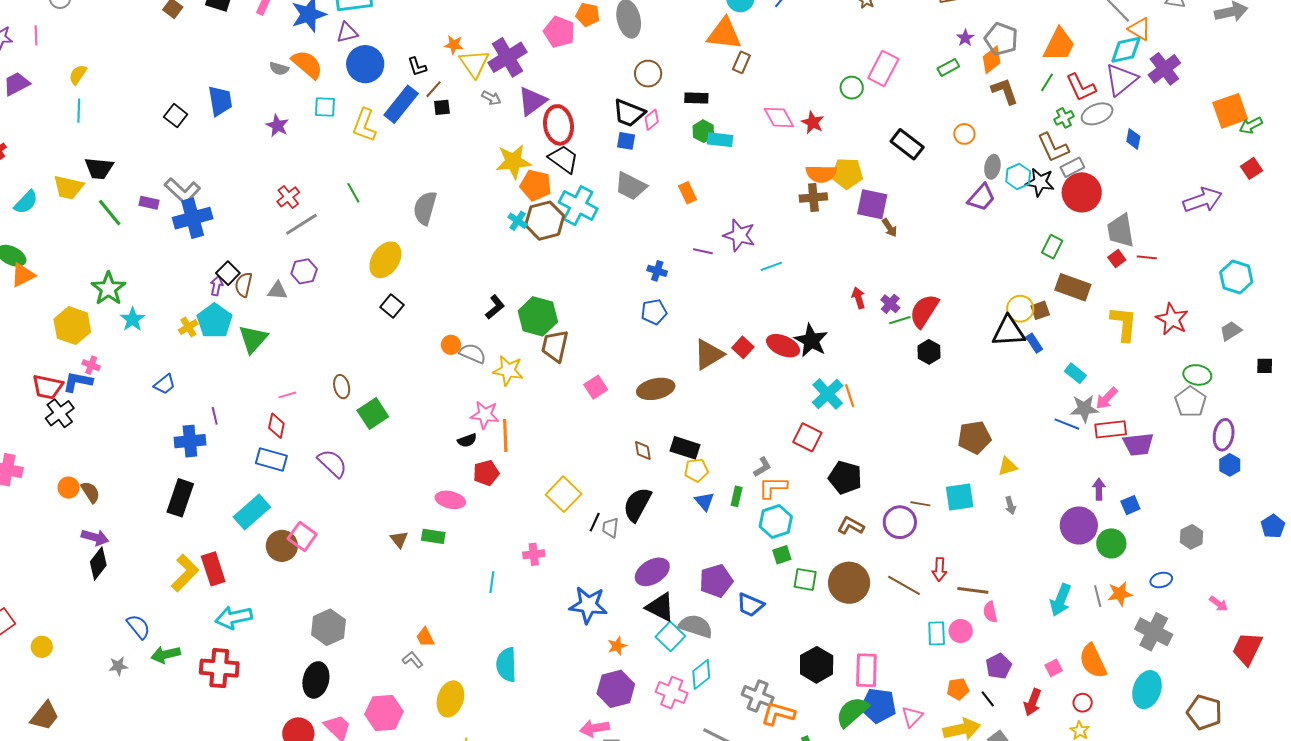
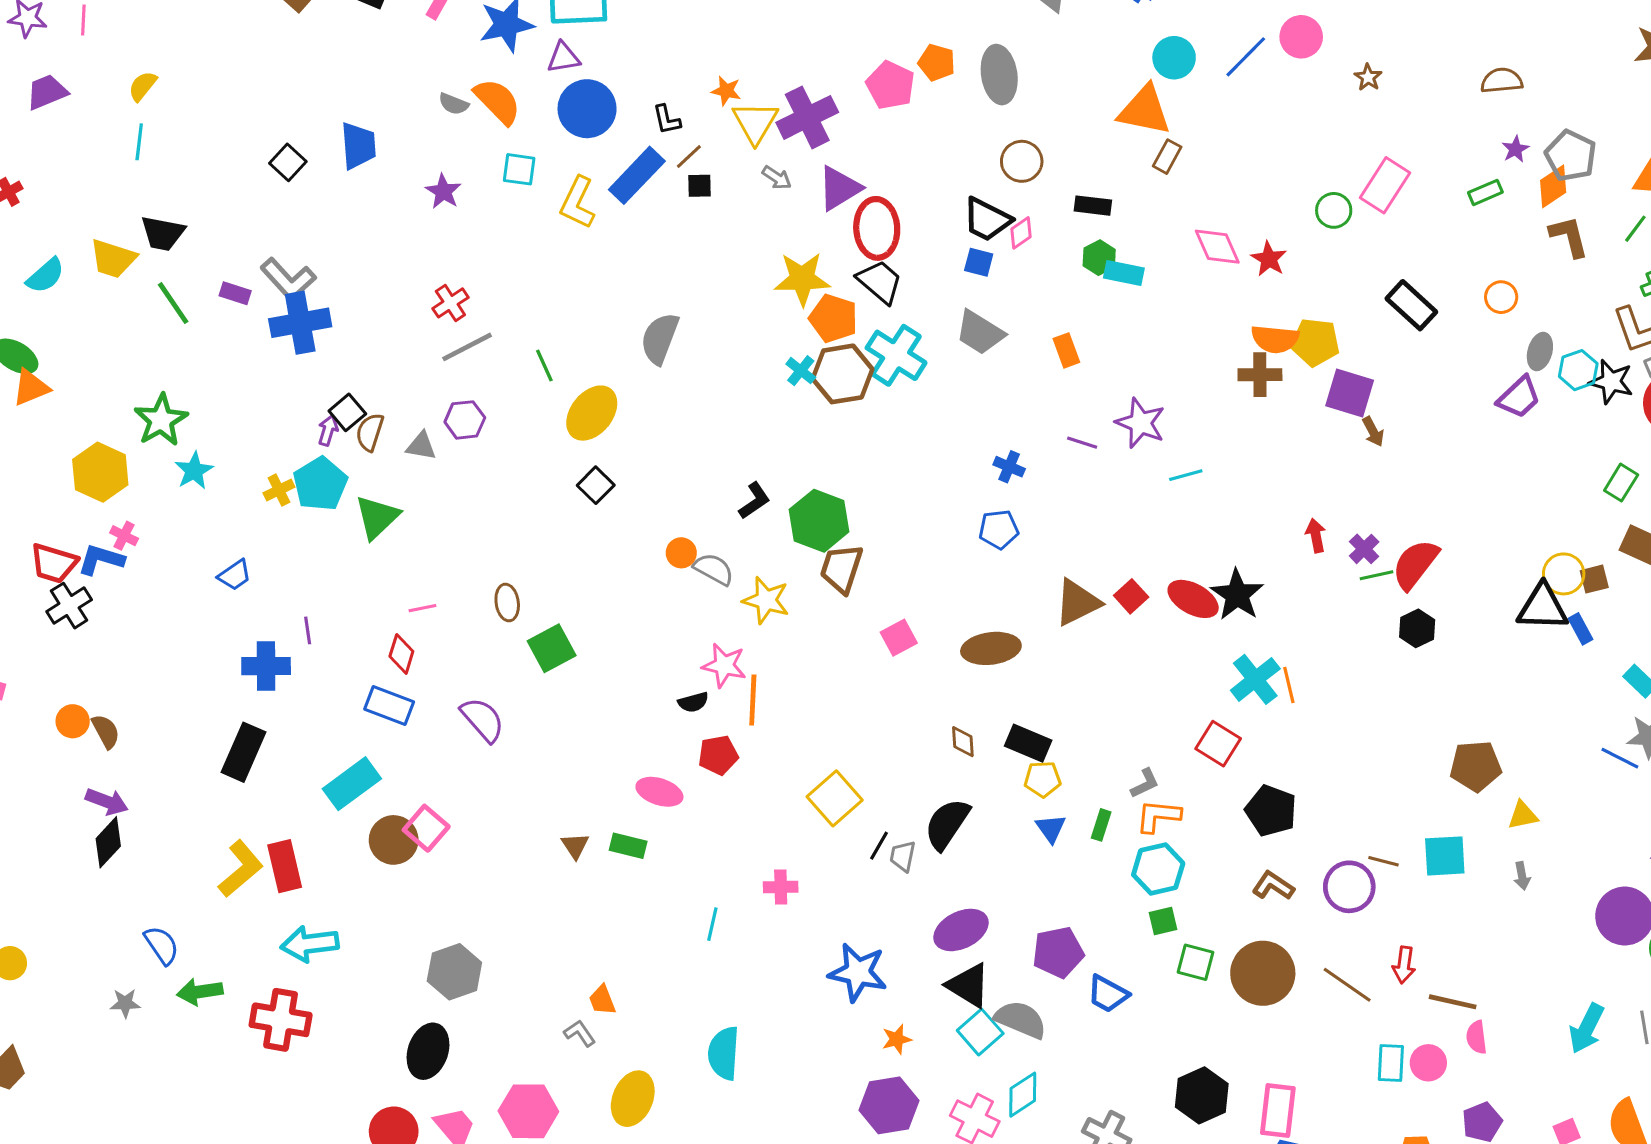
green line: (353, 193) -> (544, 365), moved

